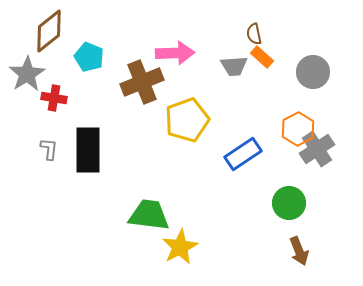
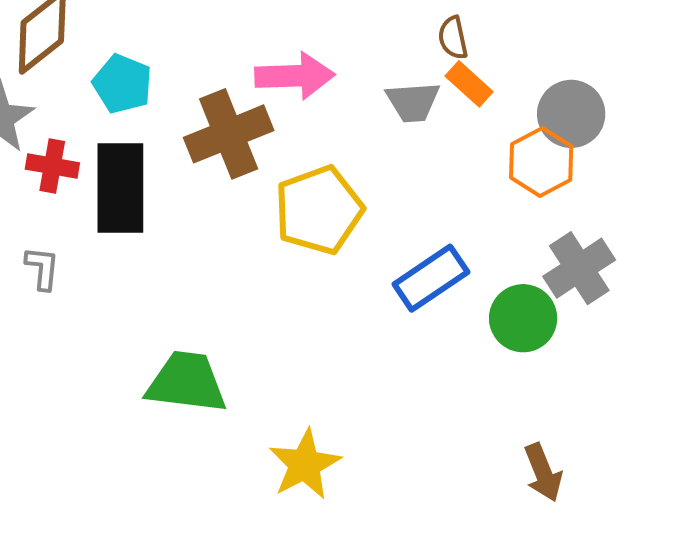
orange hexagon: (298, 129) -> (541, 162), moved
black rectangle: (88, 150) -> (120, 188), moved
green circle: (289, 203) -> (523, 318), moved
green trapezoid: (149, 215) -> (187, 382), moved

